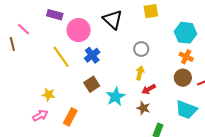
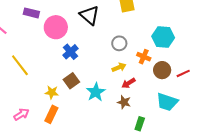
cyan hexagon: (186, 33) -> (163, 37), moved
yellow line: (61, 57) -> (20, 65), moved
orange cross: (186, 57) -> (144, 57), moved
yellow arrow: (140, 73) -> (119, 67), turned 56
yellow star: (49, 95) -> (52, 92), moved

